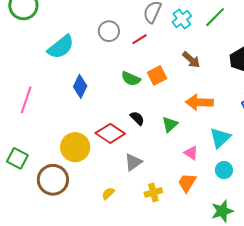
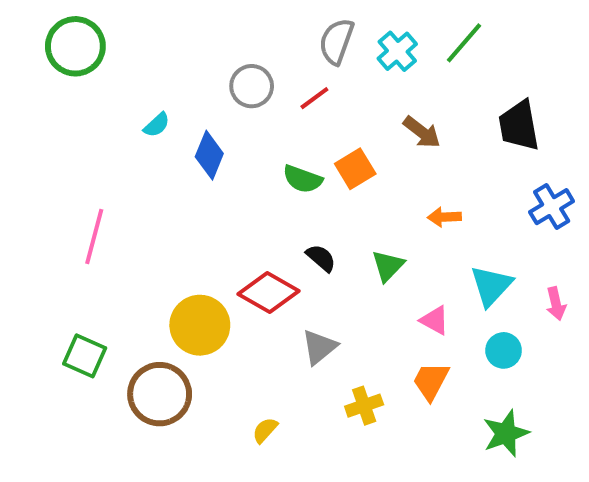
cyan semicircle: (61, 47) -> (157, 125), size x0.5
blue diamond: (80, 86) -> (209, 155), moved
orange arrow: (199, 102) -> (444, 217), size x0.6
yellow semicircle: (108, 193) -> (265, 430), moved

